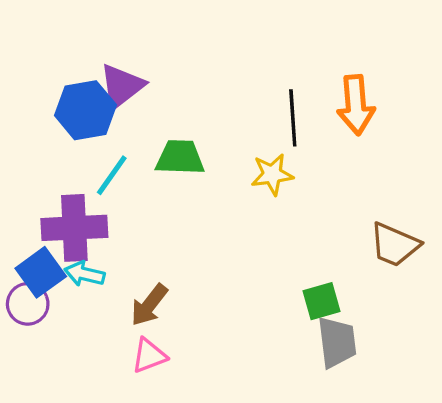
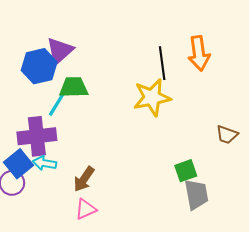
green trapezoid: (180, 158) -> (74, 87), moved
yellow star: (272, 174) -> (152, 97), size x1.5
brown trapezoid: (395, 245) -> (227, 135), size x0.7

